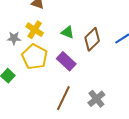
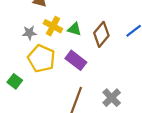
yellow cross: (35, 30) -> (53, 26), moved
gray star: (14, 38) -> (29, 33), moved

